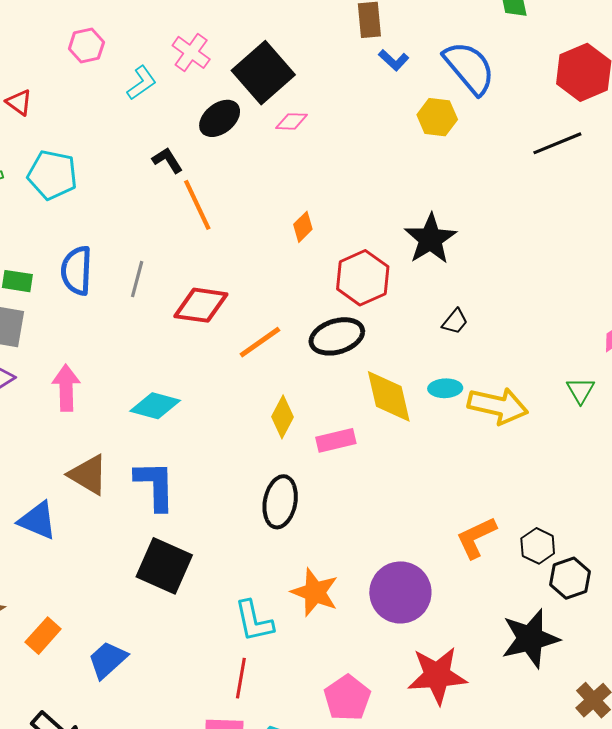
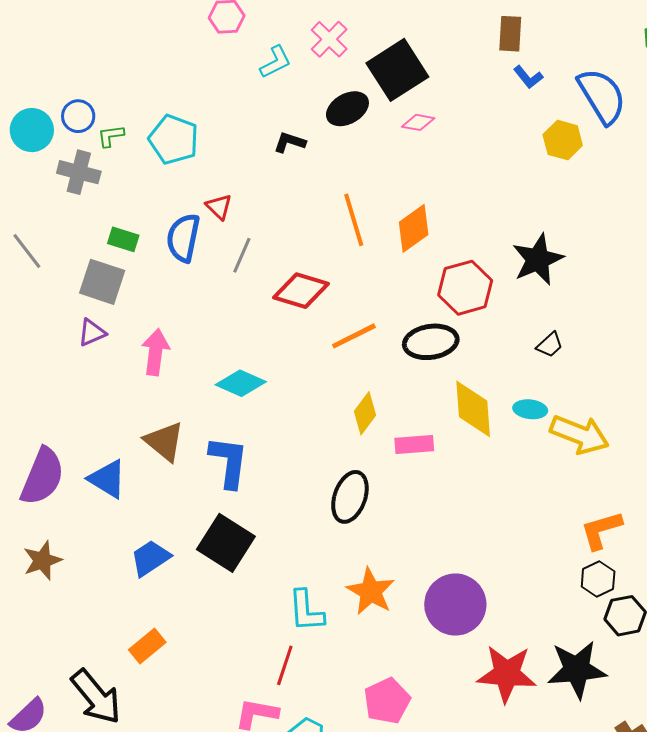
red triangle: (19, 102) -> (219, 207), moved
black L-shape: (167, 160) -> (290, 142), turned -48
orange line: (197, 205) -> (354, 220), moved
orange diamond: (303, 227) -> (414, 228), size x1.6
orange L-shape: (476, 538) -> (601, 530), moved
orange rectangle: (43, 636) -> (147, 646), moved
blue trapezoid: (108, 660) -> (150, 558), moved
red star: (437, 676) -> (507, 674), moved

